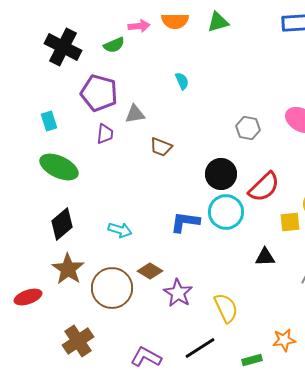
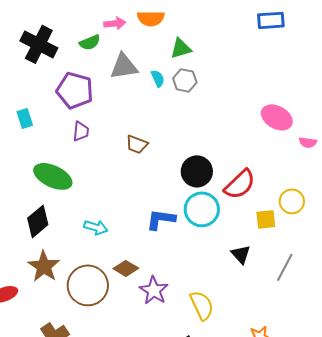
green triangle: (218, 22) -> (181, 48), moved
gray triangle: (135, 114) -> (124, 66), moved, size x1.4
gray hexagon: (248, 128) -> (185, 80), moved
green ellipse: (59, 167) -> (53, 176), moved
black triangle: (265, 257) -> (241, 254), turned 50

